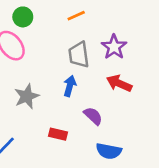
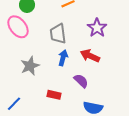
gray trapezoid: (79, 55) -> (58, 34), moved
red arrow: (119, 83) -> (90, 56), moved

